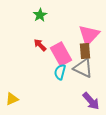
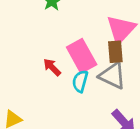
red arrow: (40, 45) -> (52, 67), moved

